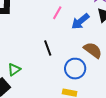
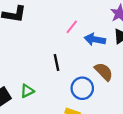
blue arrow: (80, 21) -> (95, 39), turned 42
green triangle: (14, 70) -> (27, 91), moved

